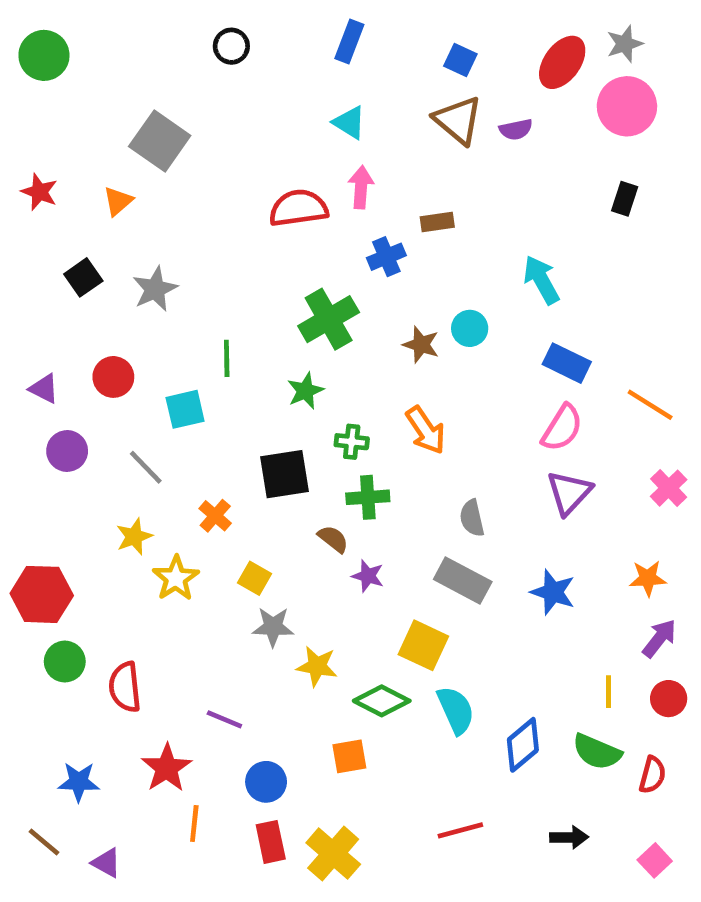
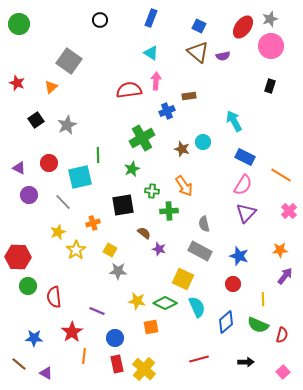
cyan square: (185, 409) -> (80, 177), size x1.4
green cross: (368, 497) -> (169, 211), moved
orange cross: (215, 516) -> (93, 223), turned 32
yellow star: (317, 666) -> (137, 301), moved
red circle: (669, 699) -> (233, 284), moved

